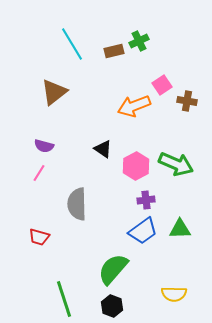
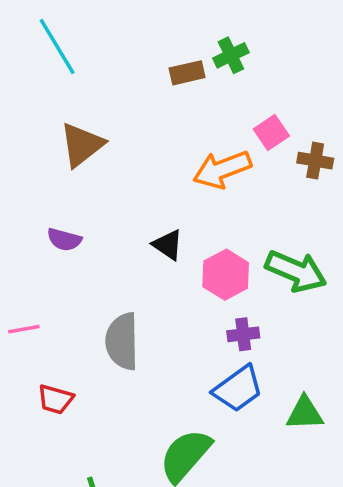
cyan line: (72, 44) -> (57, 47), moved
pink line: (39, 173) -> (24, 329), moved, turned 48
green triangle: (180, 229) -> (305, 413), moved

